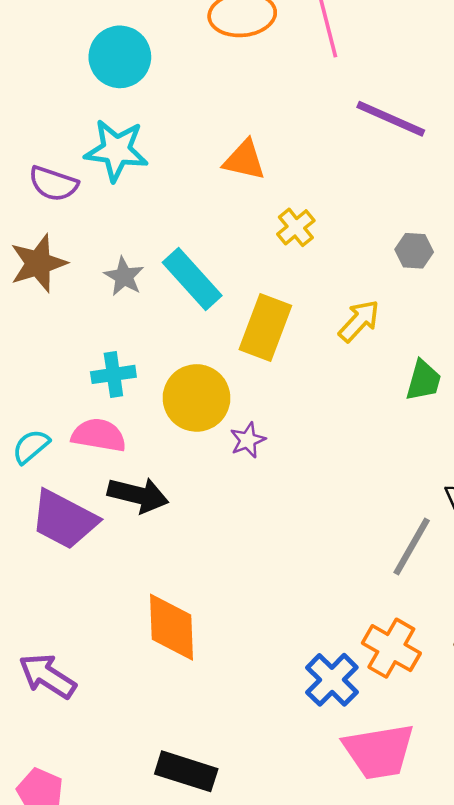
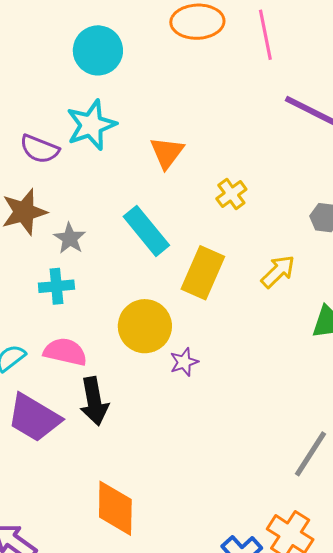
cyan star: (116, 150) -> (91, 125), turned -30
orange triangle: (244, 160) -> (167, 153), moved, turned 51
gray star: (124, 276) -> (70, 238), moved
cyan cross: (113, 374) -> (56, 286), moved
black arrow: (138, 495) -> (94, 401), turned 63

